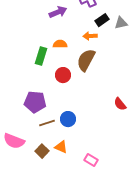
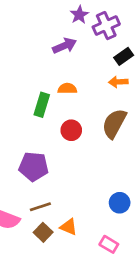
orange arrow: (90, 36) -> (118, 82), moved
brown semicircle: (86, 60) -> (114, 124), moved
blue circle: (68, 119) -> (120, 203), moved
brown line: (47, 123) -> (40, 207), moved

